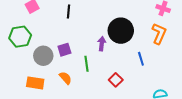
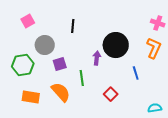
black line: (68, 11) -> (73, 26), moved
green hexagon: (20, 37) -> (23, 65), moved
gray circle: (43, 56) -> (45, 45), moved
orange semicircle: (65, 78) -> (61, 92), size x1.5

